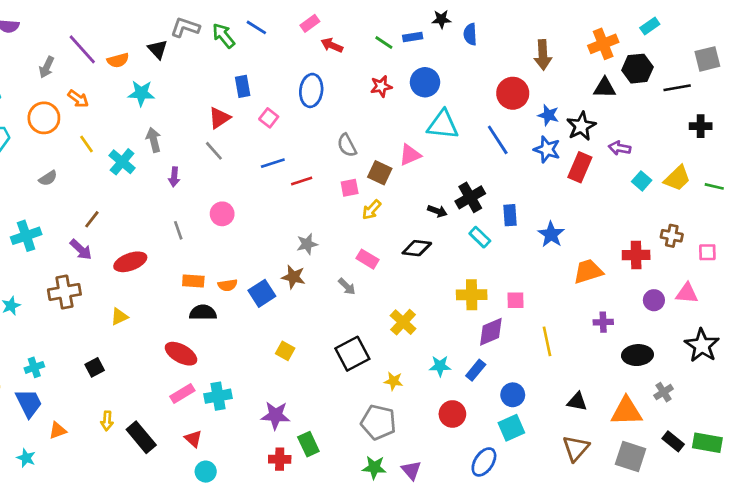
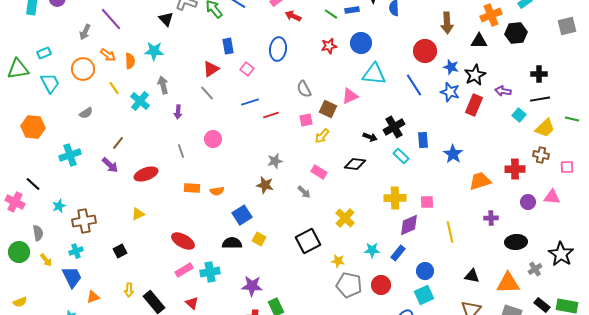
orange semicircle: (118, 60) -> (130, 61), moved, turned -77
black triangle: (605, 88) -> (479, 41), moved
black line: (677, 88) -> (540, 99), moved
black cross: (701, 126) -> (539, 74), moved
yellow trapezoid: (677, 178) -> (545, 128), moved
brown cross: (64, 292) -> (84, 221), moved
blue square: (262, 293) -> (242, 215), moved
black semicircle: (203, 313) -> (232, 243), moved
black star: (702, 345) -> (561, 254), moved
gray pentagon: (378, 422) -> (349, 285), moved

